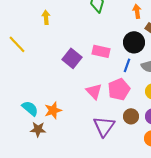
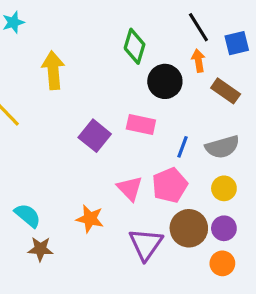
yellow arrow: (46, 17) -> (53, 70), size x1.6
black circle: (134, 42) -> (165, 81), moved
orange star: (53, 110) -> (90, 219), moved, turned 30
brown circle: (131, 116) -> (189, 228), size x1.5

